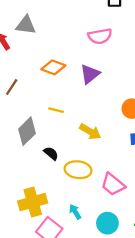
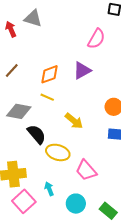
pink semicircle: (100, 36) -> (96, 39), turned -60
orange diamond: (53, 67) -> (50, 74), moved, turned -50
gray diamond: (27, 131) -> (19, 111), turned 45
black semicircle: (51, 153) -> (37, 134), size x1.5

